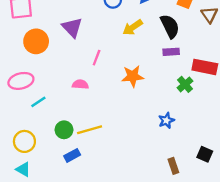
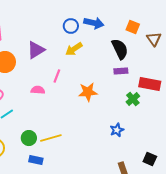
purple triangle: (72, 27) -> (36, 50), turned 42
yellow arrow: (133, 27) -> (74, 49), moved
pink semicircle: (80, 84) -> (38, 90), moved
blue rectangle: (72, 155) -> (36, 160), turned 40

